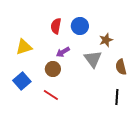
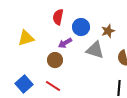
blue circle: (80, 26) -> (81, 27), moved
gray triangle: (93, 59) -> (95, 50), turned -36
blue square: (22, 81) -> (24, 84), moved

